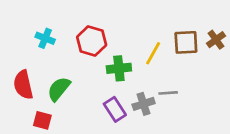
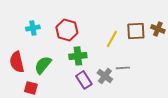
cyan cross: (45, 38) -> (33, 28), turned -32
brown cross: (216, 40) -> (158, 29), turned -32
green cross: (119, 68) -> (78, 56), moved
gray cross: (144, 104) -> (105, 76), turned -35

